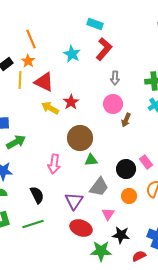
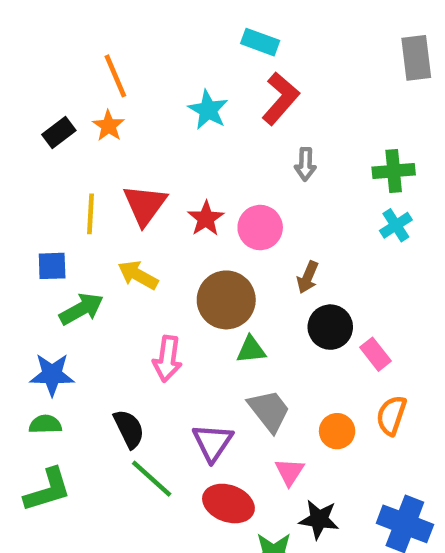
yellow line: (20, 80) -> (90, 214), moved
red triangle: (44, 82) -> (145, 205), moved, turned 40
pink circle: (113, 104) -> (260, 228), moved
yellow arrow: (50, 108) -> (138, 275), moved
brown arrow: (126, 120) -> (308, 277), moved
black circle: (126, 169) -> (330, 327), moved
gray trapezoid: (99, 187) -> (269, 411), turned -75
green line: (33, 224) -> (152, 479), moved, turned 60

